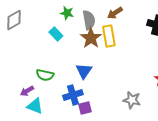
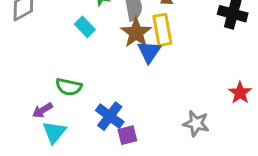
blue triangle: (84, 71) -> (149, 52), moved
blue cross: (73, 95) -> (110, 116), turned -36
cyan triangle: (35, 106) -> (54, 132), turned 48

